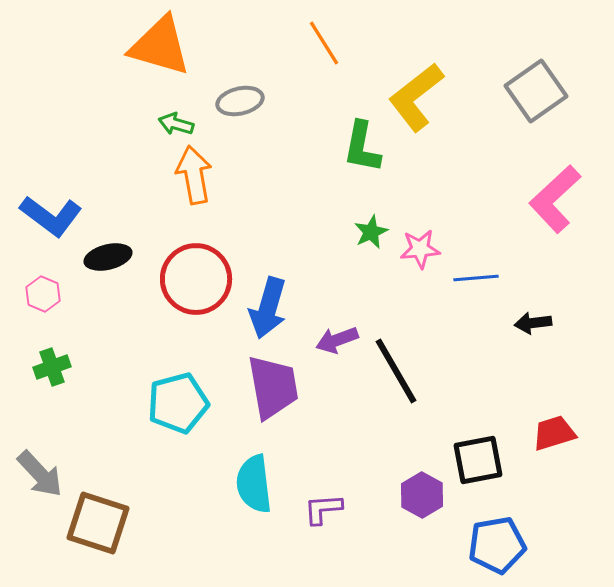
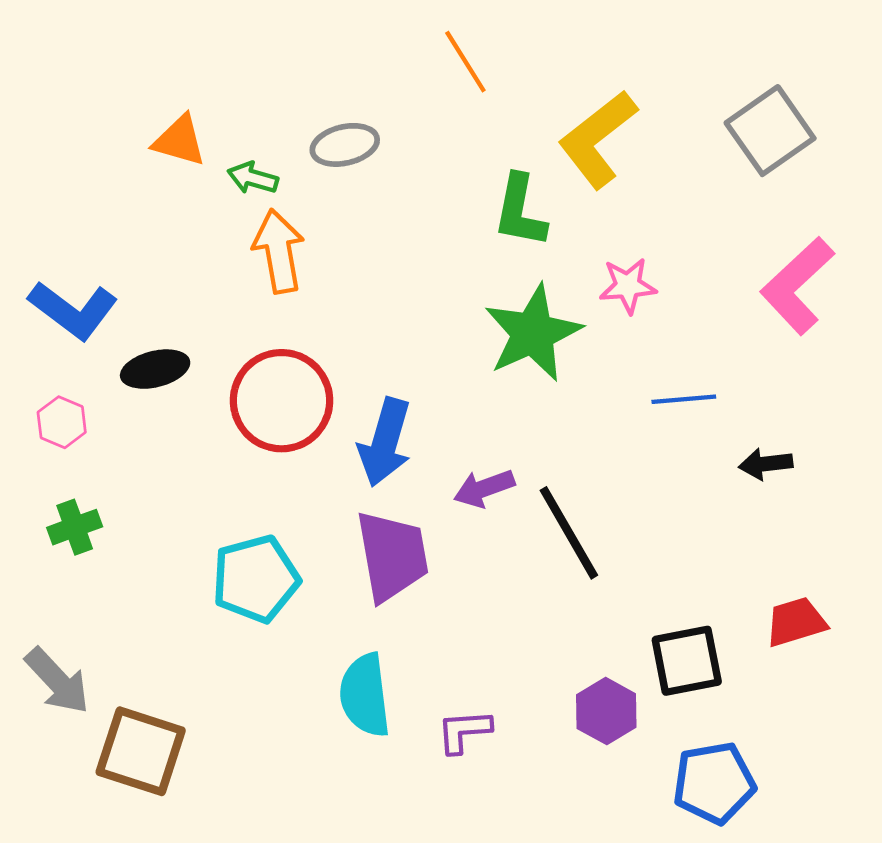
orange triangle: (160, 46) -> (180, 141), moved, size x0.6
green star: (371, 232) -> (533, 333), size x2.0
pink star: (420, 249) -> (628, 286), moved

